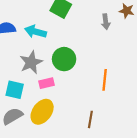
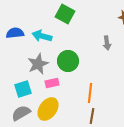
gray arrow: (106, 22) -> (107, 43), moved
orange line: (105, 80) -> (90, 93), moved
cyan square: (15, 90) -> (23, 89), turned -30

